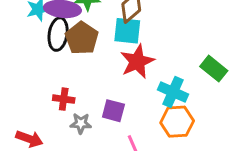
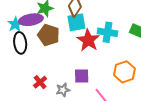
black ellipse: (58, 34) -> (20, 43), moved
cyan cross: (173, 92) -> (108, 32), moved
red cross: (64, 99) -> (40, 82), moved, turned -32

